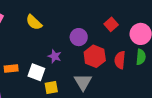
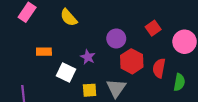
green semicircle: (141, 57) -> (179, 82), moved
orange rectangle: (11, 69) -> (44, 52), moved
yellow square: (51, 88) -> (90, 90), moved

